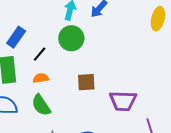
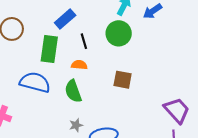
black line: (40, 54) -> (84, 41), turned -70
purple trapezoid: (123, 101) -> (177, 110), moved, turned -148

